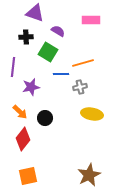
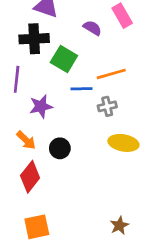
pink rectangle: (91, 20) -> (122, 16), turned 60
purple semicircle: (58, 31) -> (92, 28), moved
black cross: (26, 37) -> (34, 39), size x1.5
brown star: (89, 175) -> (119, 225), size x0.6

